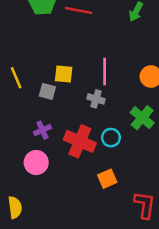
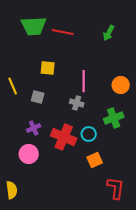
yellow square: (64, 74) -> (48, 68), moved
green cross: (142, 118) -> (114, 118), turned 30
orange square: (107, 179) -> (95, 160), moved

